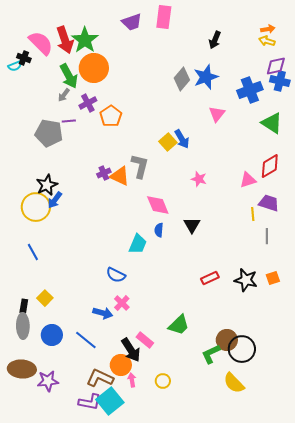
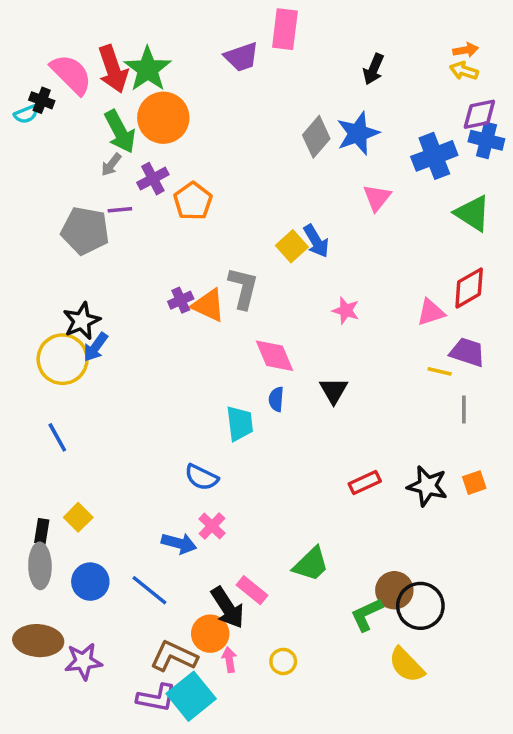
purple trapezoid: (132, 22) -> (241, 57), moved
yellow line: (253, 214) -> (440, 371), turned -72
cyan trapezoid: (138, 244) -> (240, 423), turned -30

